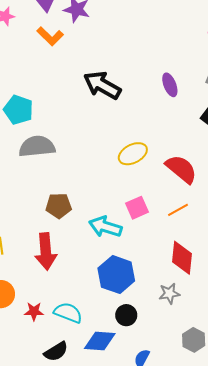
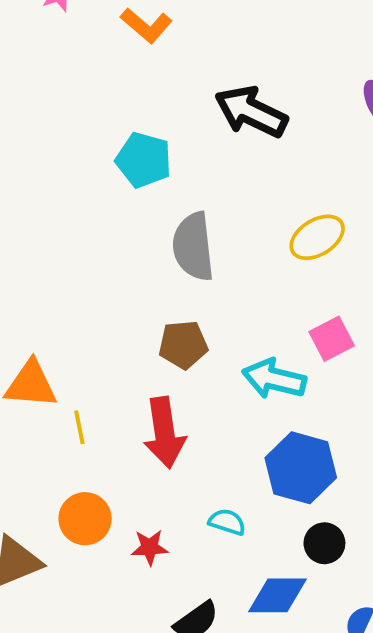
cyan pentagon: (18, 110) -> (144, 160), moved
gray semicircle: (37, 146) -> (193, 247), moved, turned -87
cyan semicircle: (68, 313) -> (227, 522), moved, size x0.7

